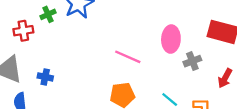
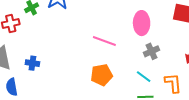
gray cross: (192, 61) -> (151, 51), moved

